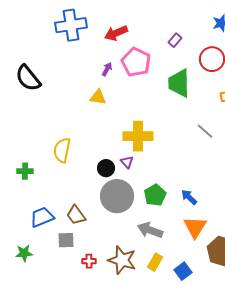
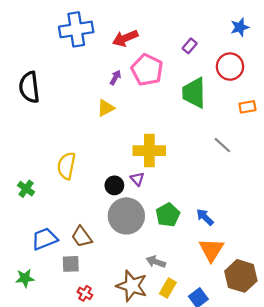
black semicircle: (28, 78) -> (29, 87), turned 32
yellow triangle: (98, 97) -> (106, 108), turned -36
green cross: (25, 171) -> (26, 189), turned 35
gray arrow: (150, 230) -> (156, 262), moved, size x0.7
red cross: (89, 261) -> (85, 293), moved, turned 32

